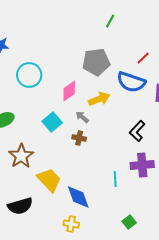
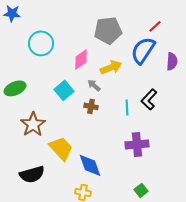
blue semicircle: (131, 82) -> (143, 50), turned 104
purple cross: (142, 165) -> (137, 144), moved
cyan line: (115, 179) -> (127, 107), moved

